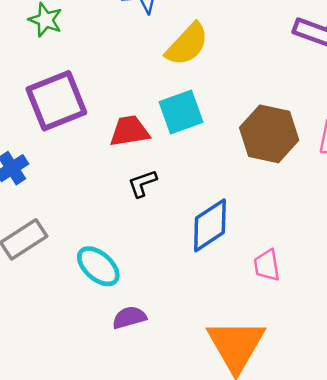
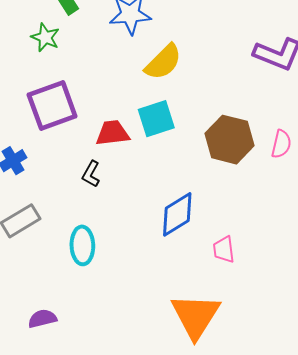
black L-shape: (142, 183) -> (91, 174), moved, turned -44
cyan ellipse: (98, 266) -> (82, 245), turned 45
purple semicircle: (129, 317) -> (42, 319), moved

